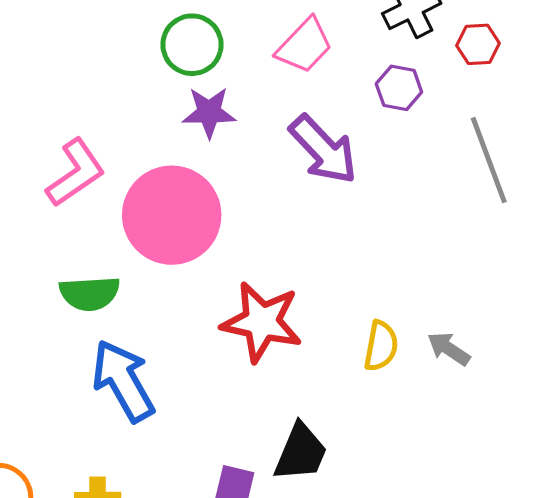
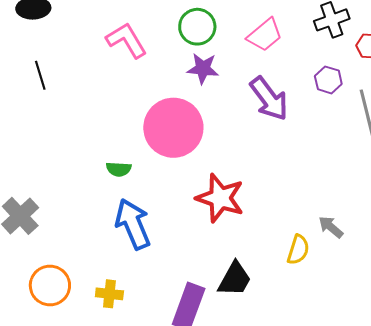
purple hexagon: (399, 88) -> (328, 80), moved
pink L-shape: (75, 173) -> (126, 40), moved, turned -93
green semicircle: (90, 293) -> (119, 169), size x0.7
yellow semicircle: (381, 346) -> (298, 250), moved

